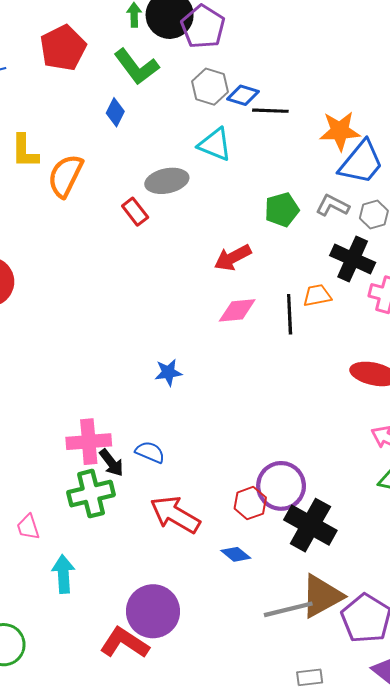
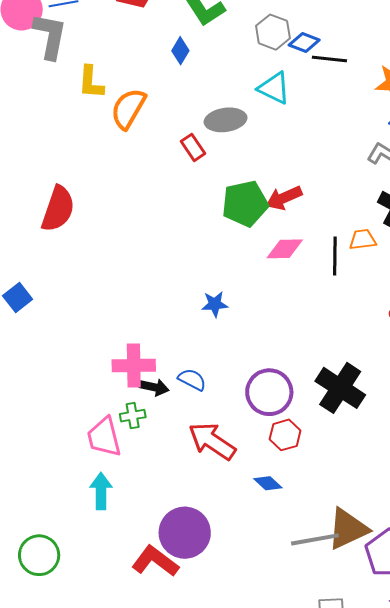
green pentagon: (282, 210) -> (245, 204), moved, size x1.4
black arrow: (111, 463) -> (154, 387), turned -44
purple circle: (281, 486) -> (269, 392), moved
green cross: (91, 494) -> (133, 416), size x0.6
black cross: (310, 525) -> (340, 388), moved
pink trapezoid: (28, 527) -> (104, 437), moved, size x1.6

